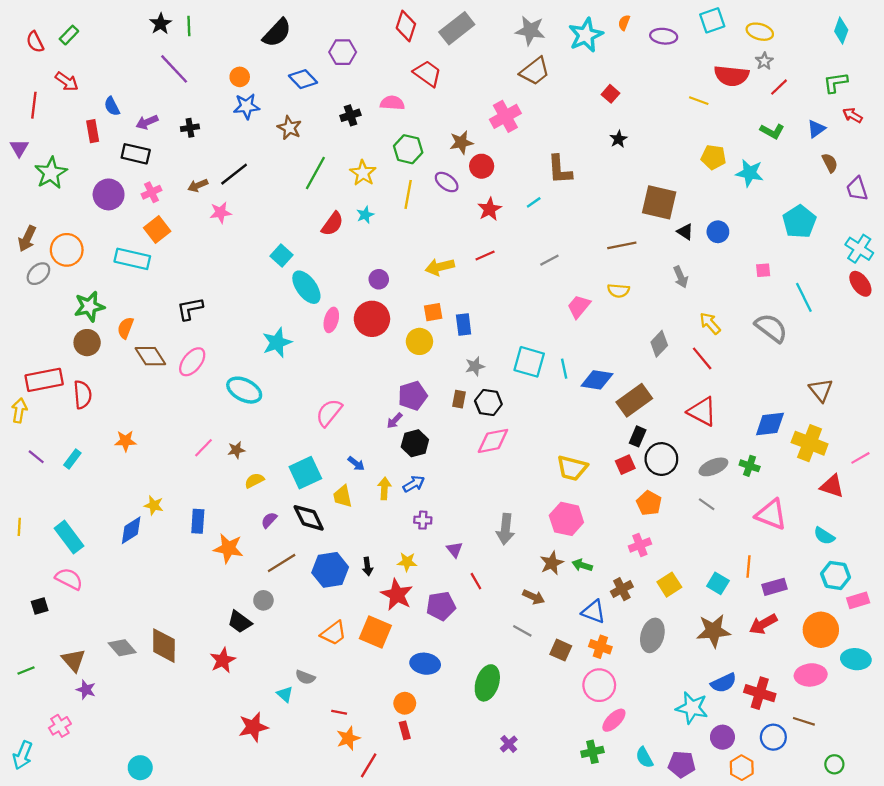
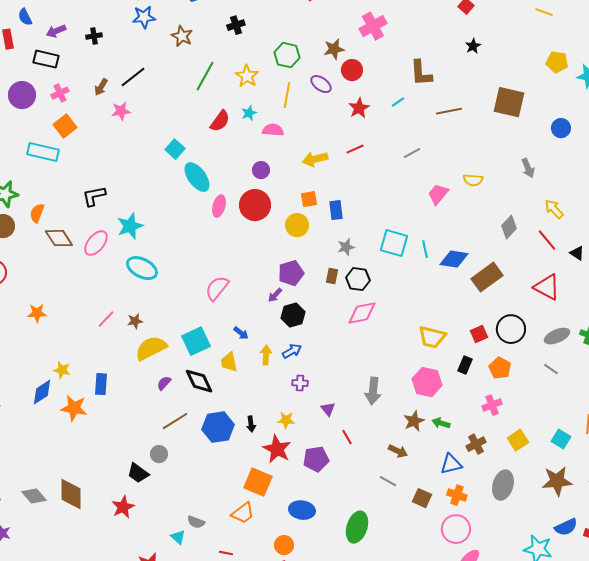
pink semicircle: (392, 103) -> (273, 130), moved
brown arrow: (198, 185) -> (101, 87), turned -36
black triangle: (685, 232) -> (577, 253), moved
brown line: (622, 245) -> (449, 111), moved
cyan star: (277, 343) -> (130, 226), moved
black rectangle: (638, 436) -> (465, 365), moved
yellow semicircle: (254, 481) -> (151, 348), size x1.8
orange star: (228, 548) -> (74, 408), moved
blue triangle: (594, 612) -> (451, 464), turned -35
orange trapezoid: (334, 633) -> (243, 513), moved

